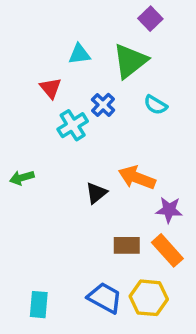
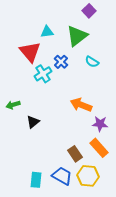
red triangle: (51, 88) -> (30, 52), size x1.6
black triangle: (96, 193) -> (33, 122), moved
brown rectangle: (127, 245) -> (75, 154), moved, turned 56
cyan rectangle: (39, 305) -> (36, 180), moved

